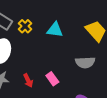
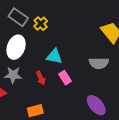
cyan triangle: (55, 30) -> (54, 56), moved

